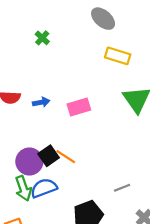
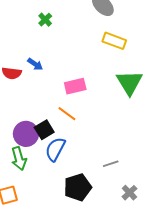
blue arrow: (41, 102) -> (35, 64), moved, turned 42
orange line: (66, 157) -> (67, 114), moved
blue semicircle: (44, 188) -> (55, 149), moved, turned -45

